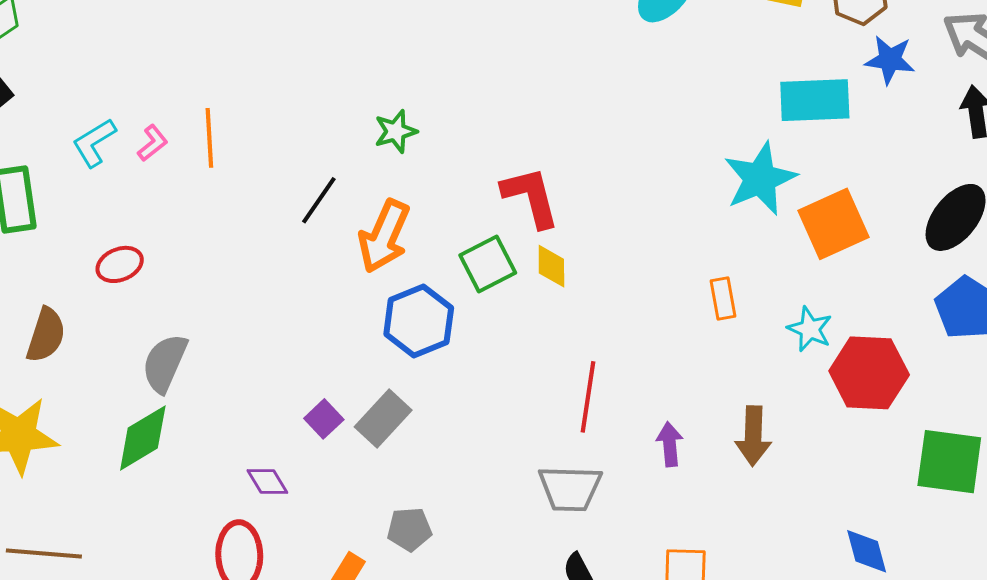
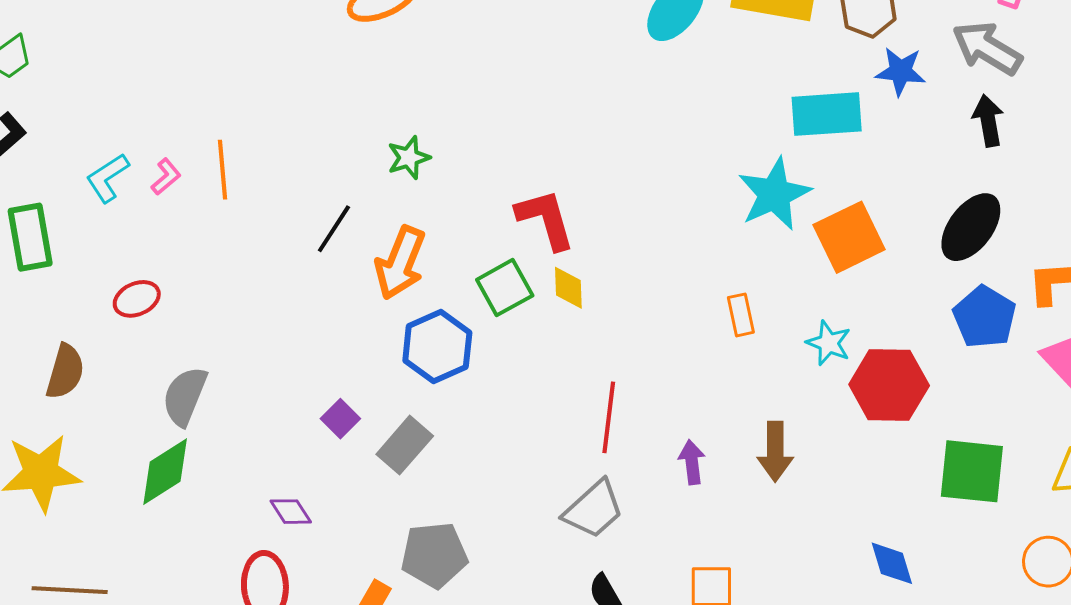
purple square: (324, 419) -> (340, 419), moved
gray trapezoid: (570, 488) -> (593, 509), turned -42
gray pentagon: (409, 529) -> (434, 555), size x1.5

